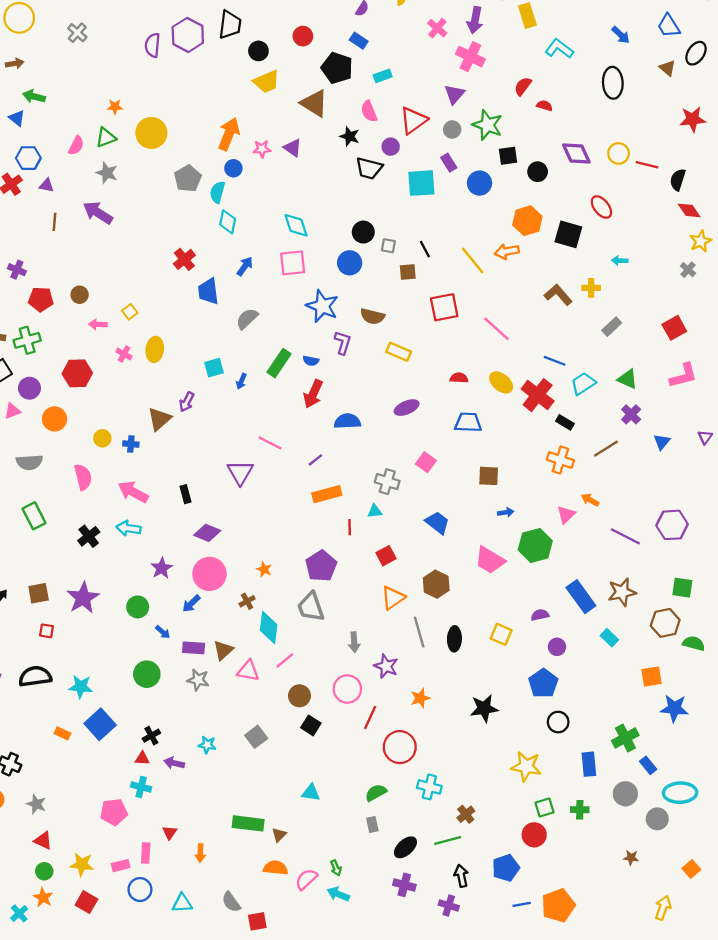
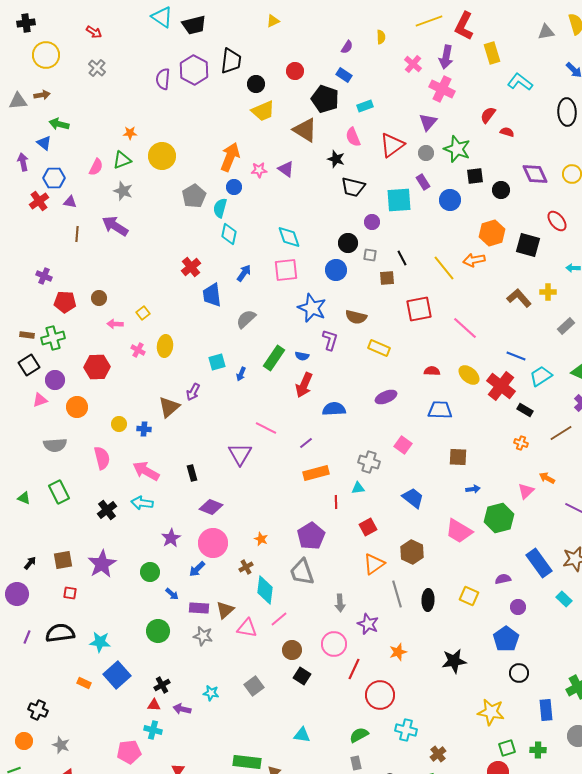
purple circle: (391, 147) -> (372, 222), moved
orange cross: (560, 460) -> (521, 443), size x0.6

